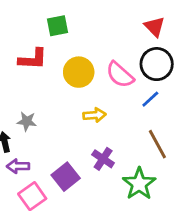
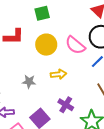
green square: (57, 26) -> (42, 13), moved
gray star: (27, 121) -> (29, 82), moved

